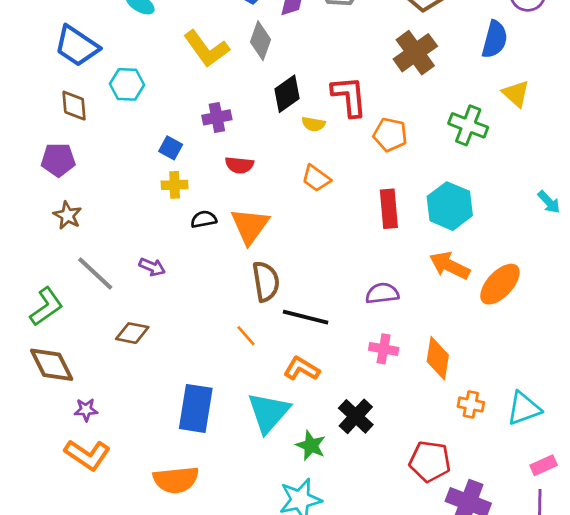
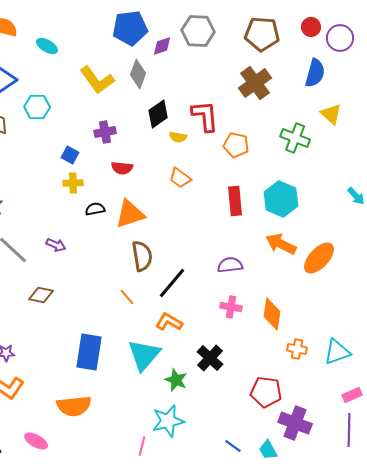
orange triangle: (250, 226) -> (130, 214), turned 36
black line: (306, 317) -> (172, 283), turned -64

